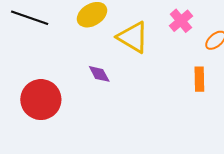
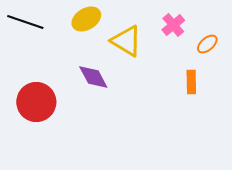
purple diamond: (99, 74) -> (93, 77), size x1.4

